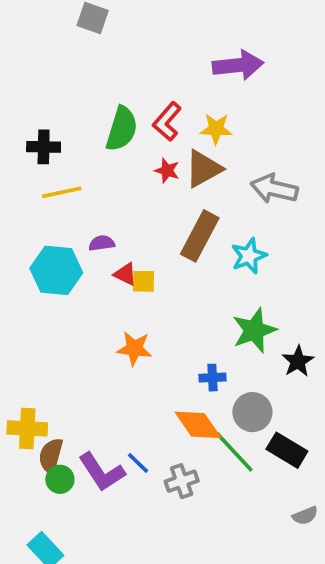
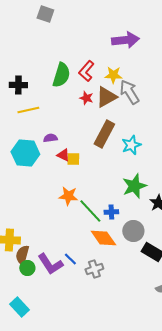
gray arrow: (274, 189) -> (129, 92), moved, turned 45
green line: (234, 452) -> (90, 211), moved

